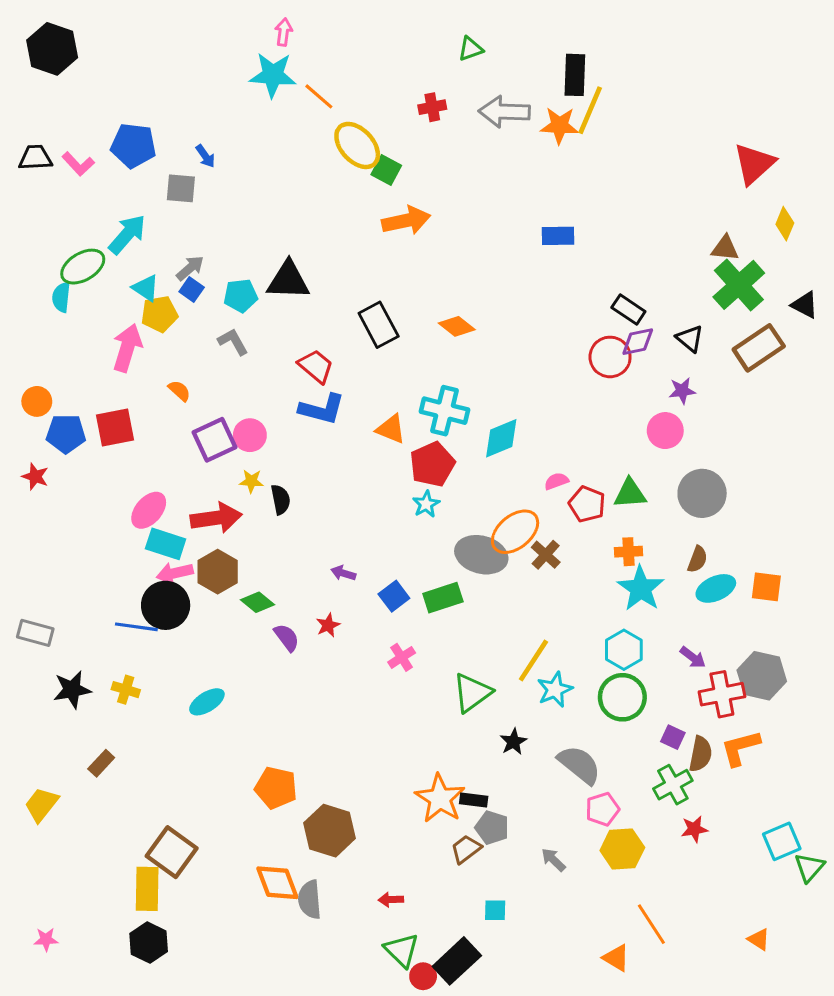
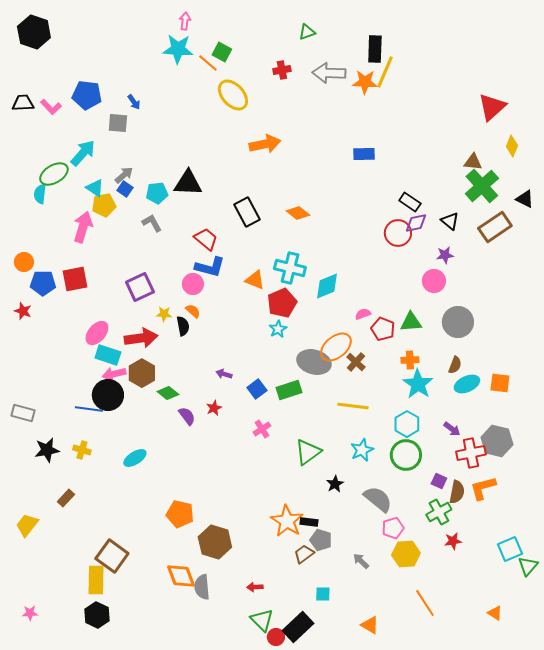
green square: (386, 170) -> (222, 52), moved
orange semicircle: (179, 391) -> (193, 311), moved
pink circle: (250, 435) -> (193, 284), moved
yellow line: (533, 660) -> (353, 406), moved, turned 64
orange triangle: (616, 958) -> (370, 625), moved

